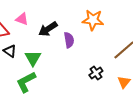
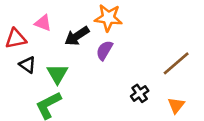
orange star: (93, 20) -> (108, 18), moved
purple semicircle: (69, 40) -> (104, 50), turned -140

